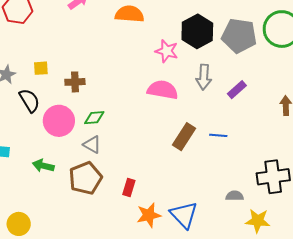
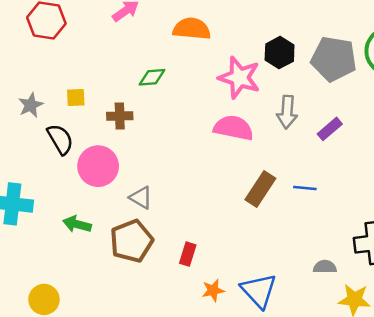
black hexagon: (197, 31) -> (280, 53), size x0.7
pink star: (167, 51) -> (239, 78), size x1.4
green diamond: (94, 118) -> (152, 77), moved
orange star: (149, 215) -> (213, 290), size x0.7

